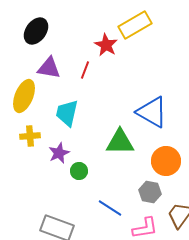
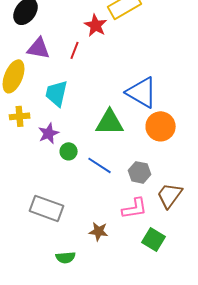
orange circle: (166, 161) -> (161, 126), moved
blue line: (110, 208) -> (100, 165), moved

